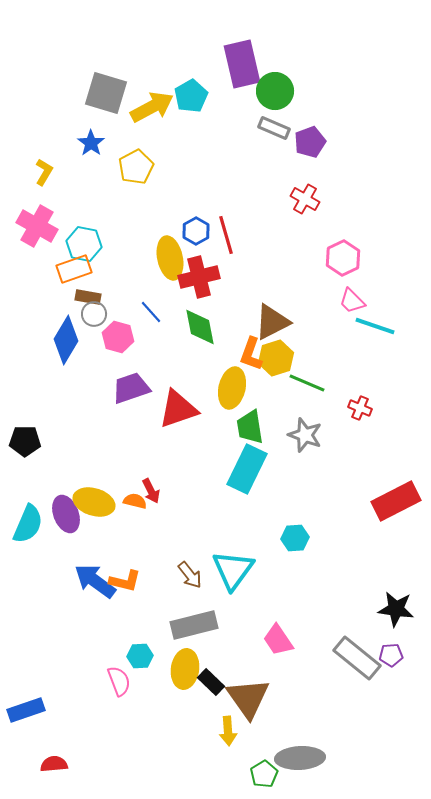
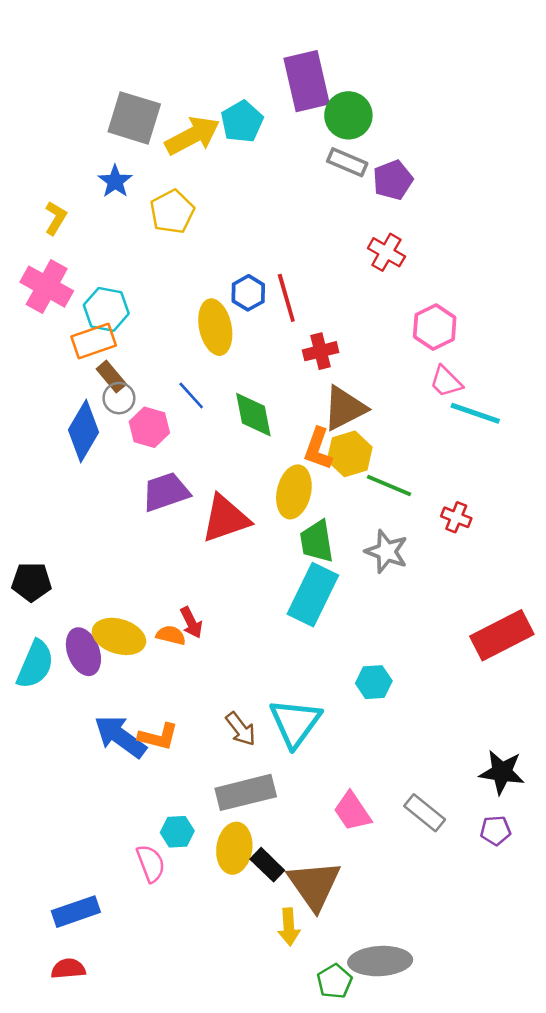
red cross: (199, 277) -> (321, 351), moved, size x0.7
brown rectangle: (88, 297) -> (111, 377), turned 40
black pentagon: (25, 441) -> (31, 582), moved
gray rectangle: (357, 658) -> (425, 813), moved, size x0.7
blue rectangle: (26, 710) -> (76, 912), moved

